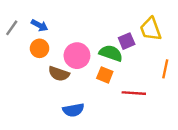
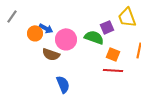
blue arrow: (40, 25) -> (46, 28), moved
orange square: (105, 75) -> (113, 54), moved
blue semicircle: (73, 110) -> (63, 84), turned -102

